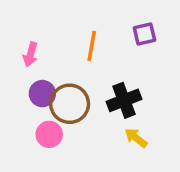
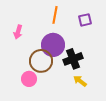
orange line: (92, 46) -> (55, 15), moved
purple circle: (42, 94) -> (53, 45), moved, size x1.5

